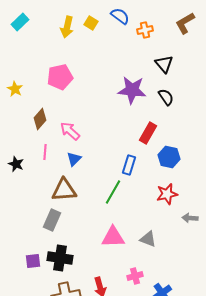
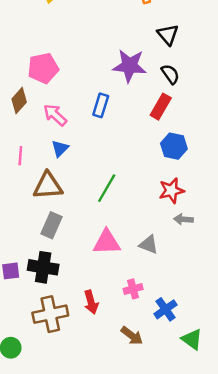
pink pentagon: (60, 77) -> (43, 68), moved
red rectangle: (148, 133) -> (161, 107), moved
pink line: (45, 152) -> (20, 156), moved
blue rectangle: (129, 165) -> (101, 105), moved
gray arrow: (190, 218) -> (183, 219), moved
gray rectangle: (52, 220) -> (51, 225), moved

